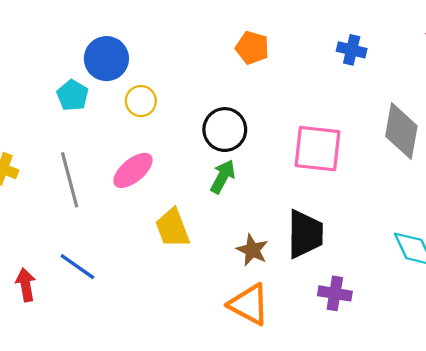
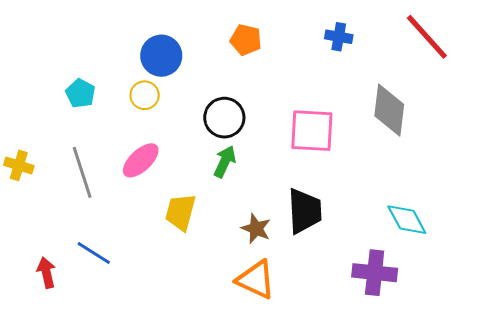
blue circle: (106, 59) -> (161, 56), moved
yellow trapezoid: (172, 228) -> (180, 212), turned 39
purple cross: (335, 293) -> (375, 273), moved, size x1.4

